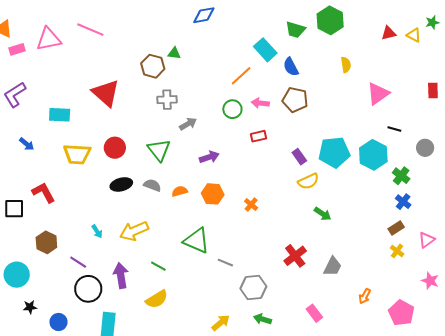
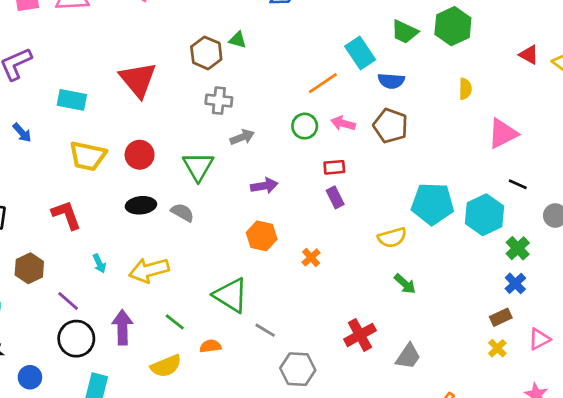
red triangle: (389, 33) -> (529, 55), turned 35
blue semicircle: (291, 67) -> (391, 81), turned -66
purple rectangle: (299, 157) -> (335, 197), moved
orange semicircle: (180, 191) -> (210, 346), moved
red L-shape: (44, 192) -> (66, 215), moved

